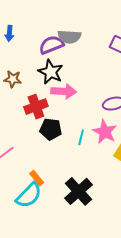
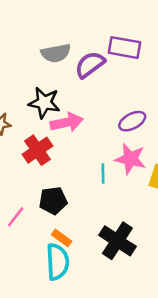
purple semicircle: (51, 45) -> (90, 65), moved
black pentagon: (51, 129) -> (53, 201), moved
cyan semicircle: (29, 195) -> (58, 262), turned -32

